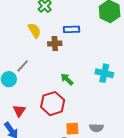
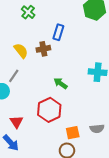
blue rectangle: (72, 29) -> (58, 32), turned -63
yellow semicircle: (34, 30) -> (21, 51), moved

